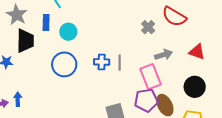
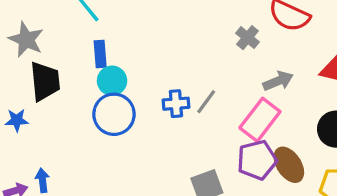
blue rectangle: (46, 23) -> (100, 54), moved
cyan circle: (68, 32) -> (112, 81), moved
gray line: (120, 63) -> (206, 102), turned 42
pink rectangle: (150, 77) -> (260, 120), turned 65

